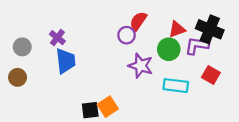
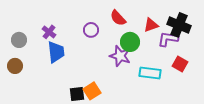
red semicircle: (138, 21) -> (118, 18), turned -78
purple circle: (127, 35) -> (91, 30), moved
green circle: (169, 49) -> (130, 42), moved

